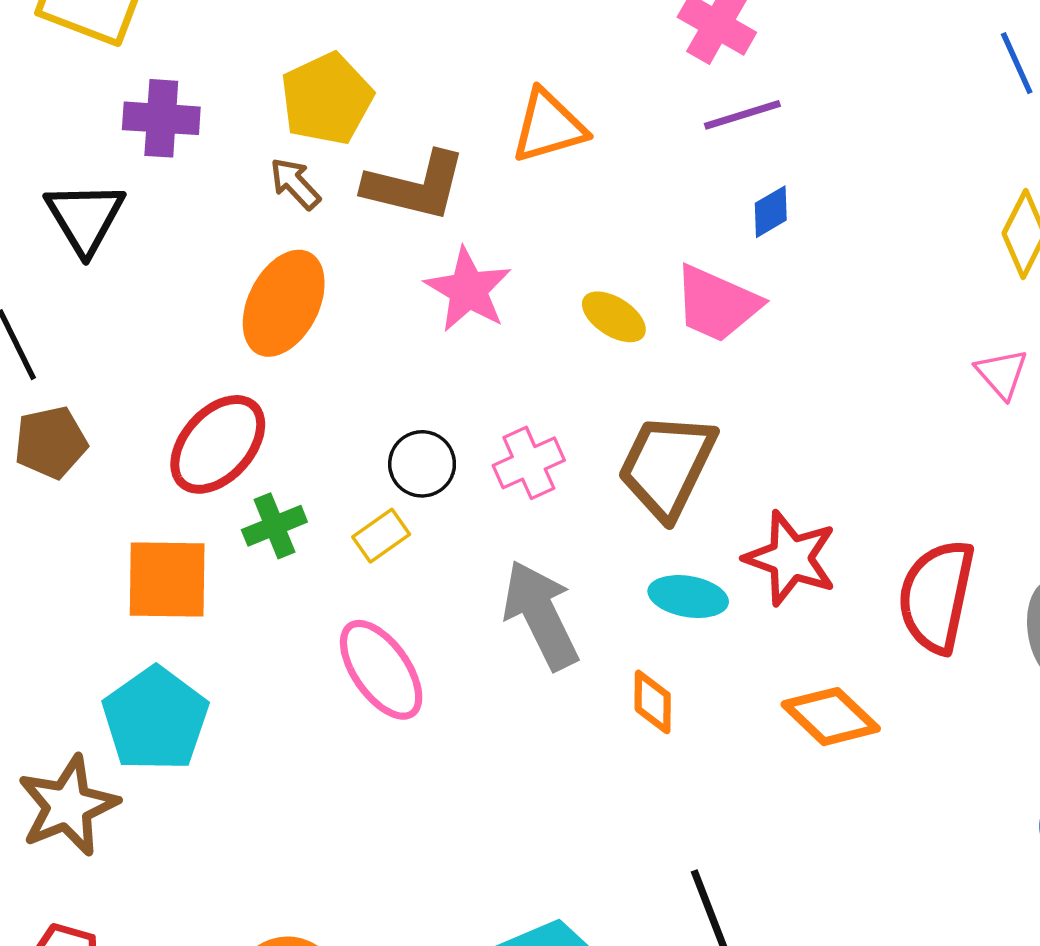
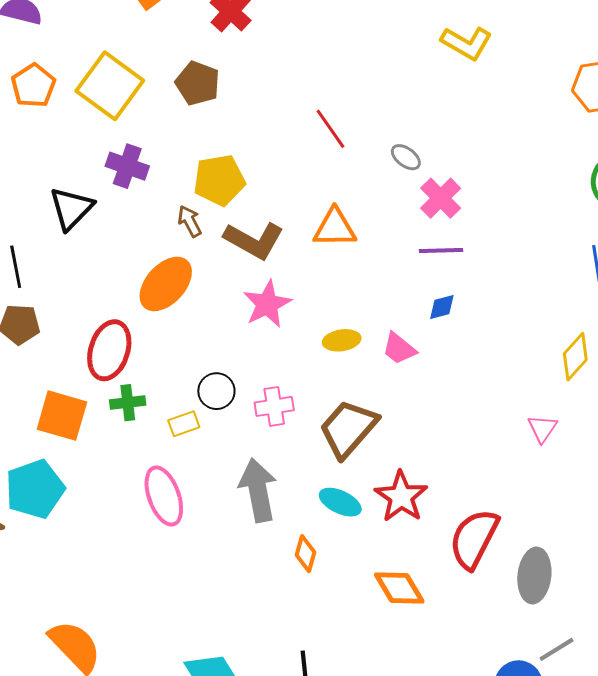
pink trapezoid: (717, 304) -> (399, 349), size x0.7
yellow ellipse: (614, 317) -> (342, 340), turned -57
red ellipse: (218, 444) -> (109, 350), turned -40

